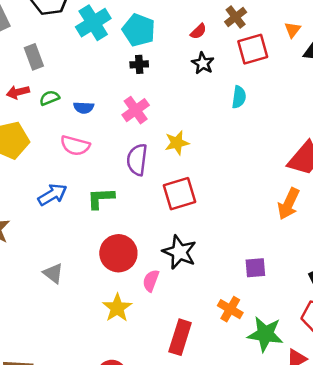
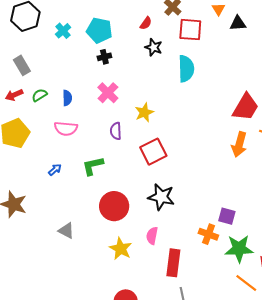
cyan cross: (93, 23) -> (63, 31), size x0.6
red square: (253, 49) -> (190, 30), turned 30
cyan semicircle: (239, 97) -> (186, 69), size x1.5
blue semicircle: (84, 108) -> (67, 98), turned -84
purple semicircle: (137, 160) -> (116, 131), size x0.7
blue arrow: (52, 195) -> (55, 170), size x0.6
purple square: (255, 268) -> (227, 216), moved, turned 30
pink semicircle: (151, 281) -> (152, 236), moved

